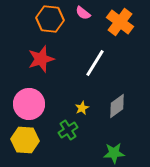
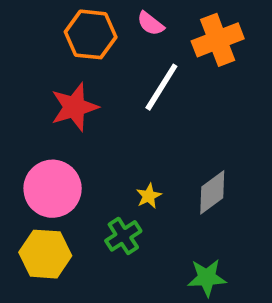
orange cross: (120, 22) -> (218, 40), turned 32
white line: (95, 63) -> (161, 87), moved

